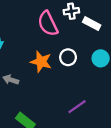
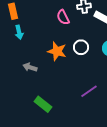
pink semicircle: (48, 24) -> (63, 17), size x0.7

